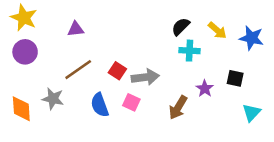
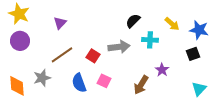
black semicircle: (181, 27) -> (133, 21), moved
purple triangle: (76, 29) -> (60, 23), turned -40
gray arrow: (145, 77) -> (119, 47), moved
black square: (235, 78) -> (193, 54), moved, turned -32
gray star: (53, 99) -> (42, 78), turned -30

